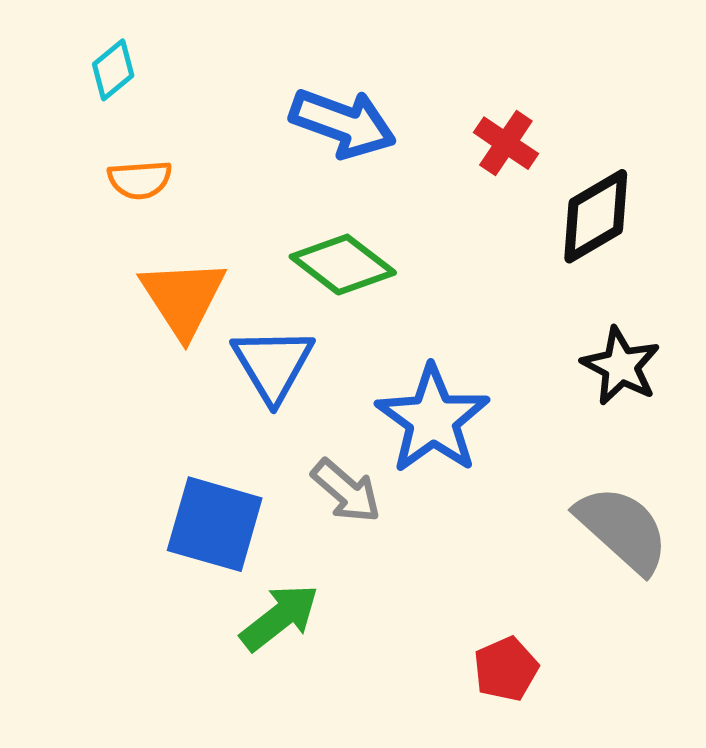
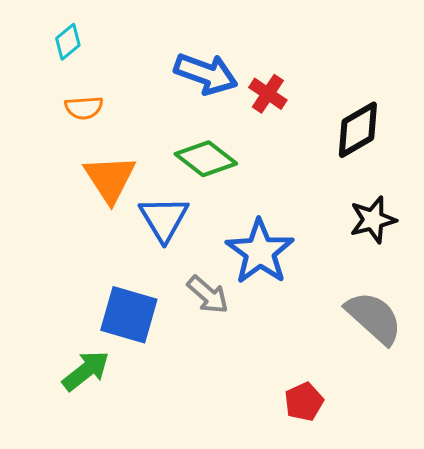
red cross: (506, 143) -> (268, 94), moved
black star: (621, 366) -> (373, 220), turned 30
green arrow: (280, 617) -> (86, 371), moved

